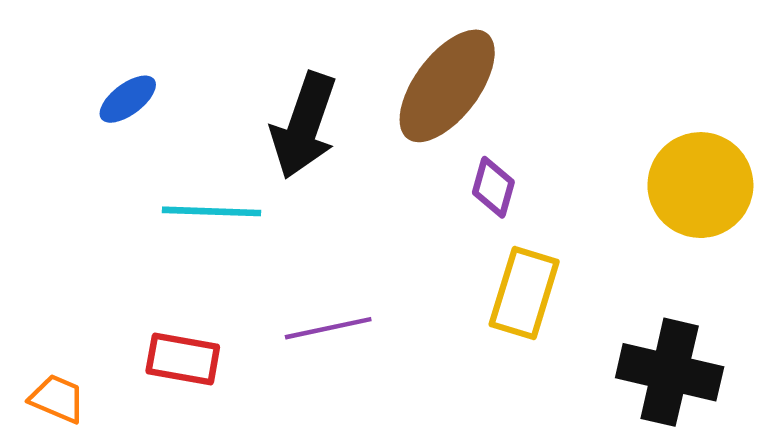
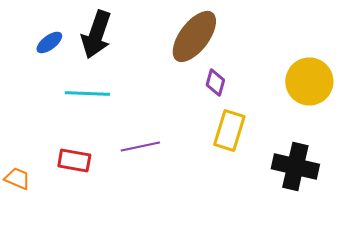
black arrow: (304, 126) -> (96, 34), moved

